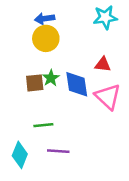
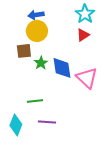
cyan star: (105, 17) -> (85, 14), turned -30
red triangle: (103, 64) -> (83, 35), moved, turned -40
brown square: (35, 83) -> (24, 51), moved

